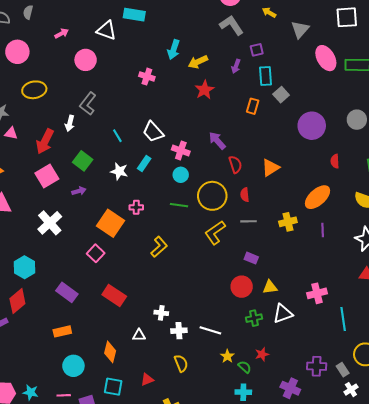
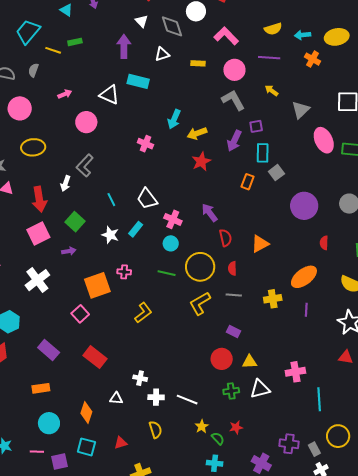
purple arrow: (236, 66) -> (234, 141), size x1.5
red arrow: (45, 141) -> (39, 199), turned -40
orange square: (111, 223) -> (97, 285), turned 32

